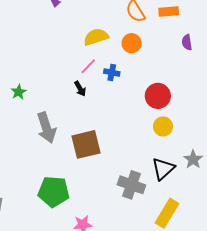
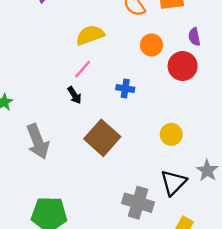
orange circle: (132, 43) -> (151, 45), moved
blue cross: (112, 73) -> (125, 88), moved
red circle: (158, 96) -> (183, 66), moved
brown square: (86, 144) -> (102, 138), moved, turned -32

